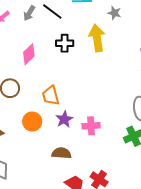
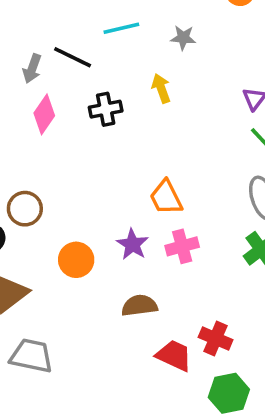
yellow arrow: (97, 38) -> (161, 88), size x0.6
pink diamond: (29, 54) -> (44, 114), moved
orange trapezoid: (51, 96) -> (166, 197), moved

